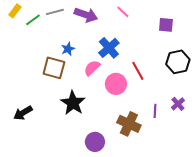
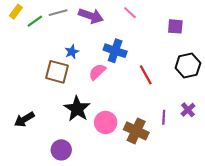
blue cross: (109, 48) -> (115, 51), turned -30
pink circle: (116, 84) -> (106, 122), moved
purple circle: (95, 142) -> (61, 150), moved

